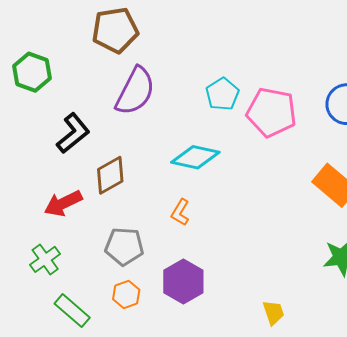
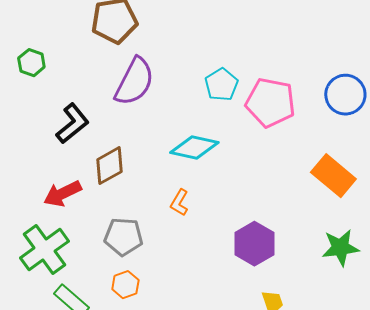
green hexagon: (32, 72) -> (31, 63), size x0.7
green cross: (45, 259) -> (44, 250), size x1.6
purple hexagon: (183, 281) -> (254, 244), moved

